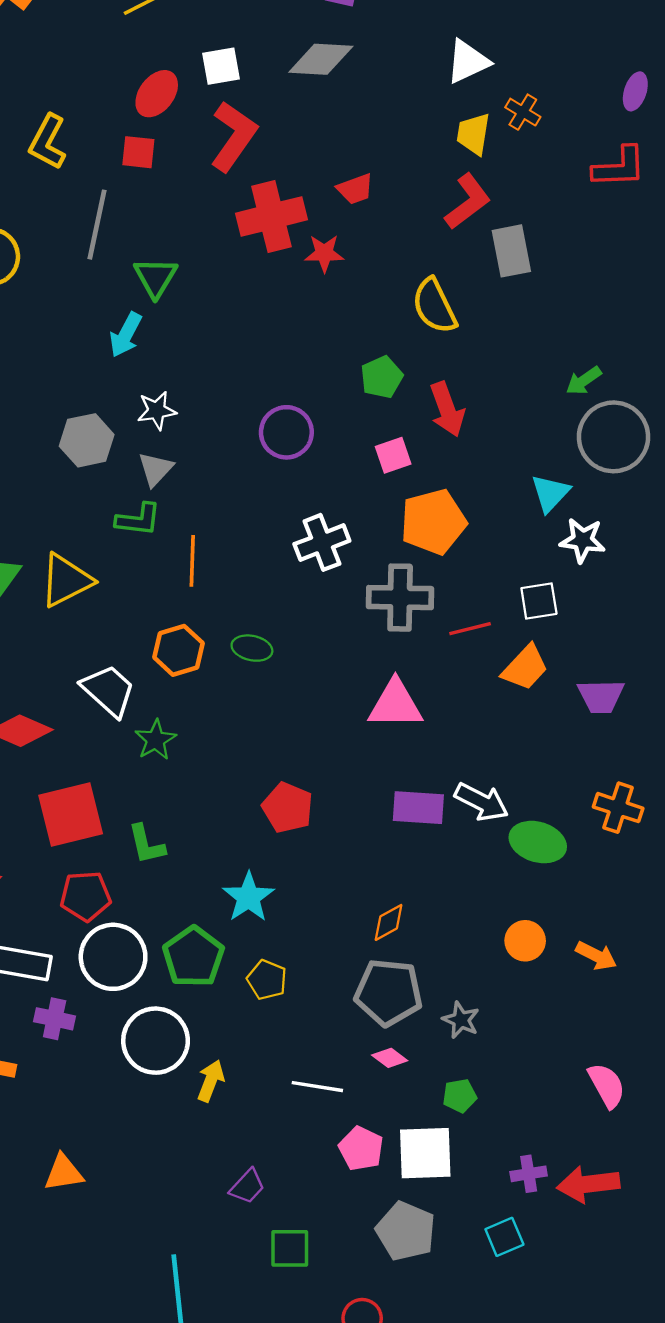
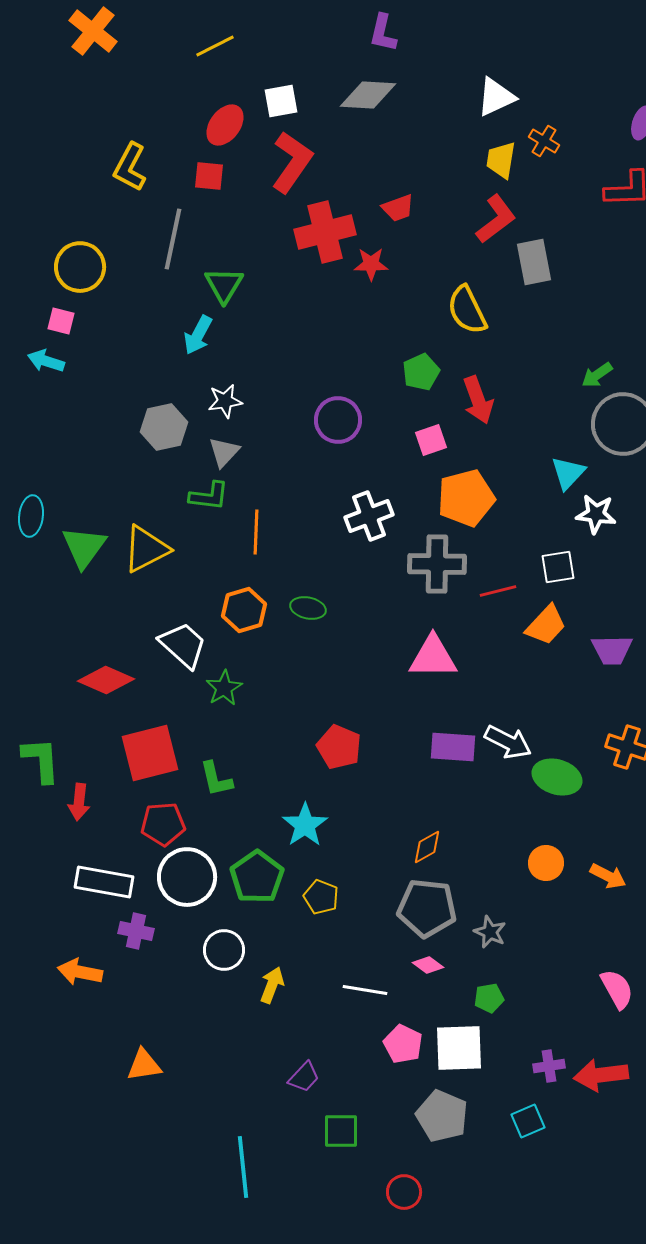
white circle: (156, 1041) -> (224, 950), size x0.7

